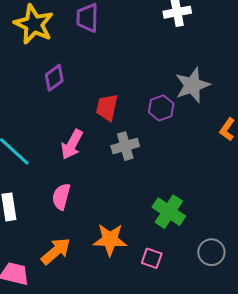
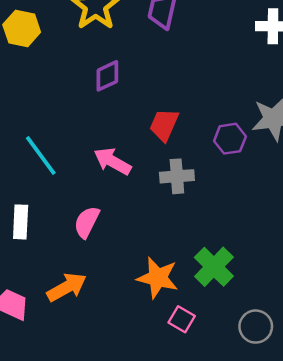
pink arrow: (72, 144) -> (112, 161), turned 80
orange star: (110, 240) -> (158, 278), moved

